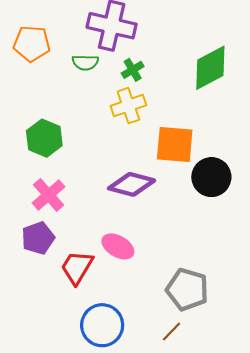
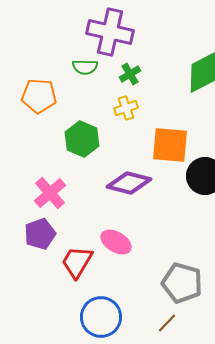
orange pentagon: (32, 44) -> (39, 96), moved
yellow cross: (128, 106) -> (126, 108), size x0.7
green hexagon: (44, 138) -> (82, 139), moved

